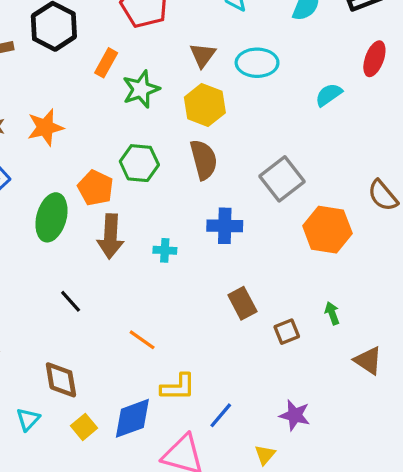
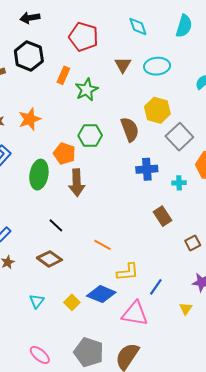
yellow hexagon: (205, 105) -> (157, 110), moved
cyan cross: (165, 250) -> (179, 183), moved
brown square: (287, 332) -> (193, 243), moved
brown diamond: (61, 380) -> (49, 259), moved, turned -40
blue diamond: (132, 418) -> (101, 294), turned 48

